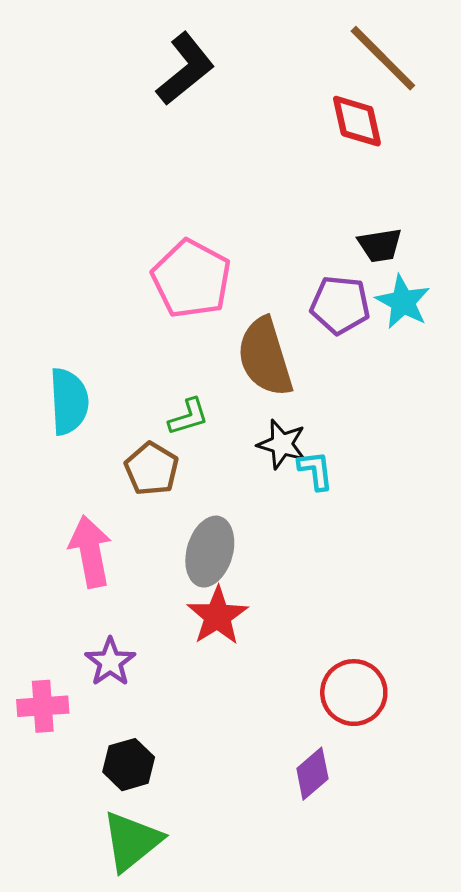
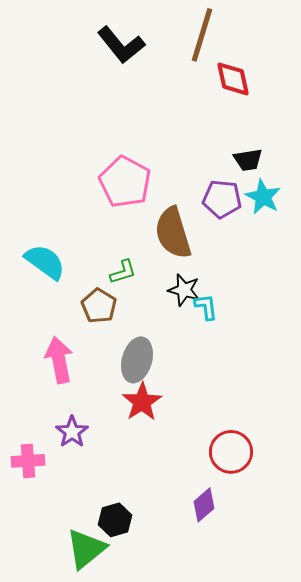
brown line: (383, 58) -> (202, 35), moved, turned 62
black L-shape: (185, 69) -> (121, 45), turned 90
cyan semicircle: (69, 401) -> (45, 262), turned -51
black hexagon: (129, 765) -> (115, 520), moved

